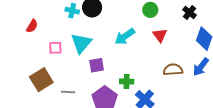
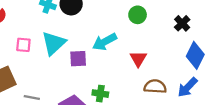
red triangle: (160, 35) -> (138, 59), moved
purple square: (97, 65) -> (78, 59), moved

